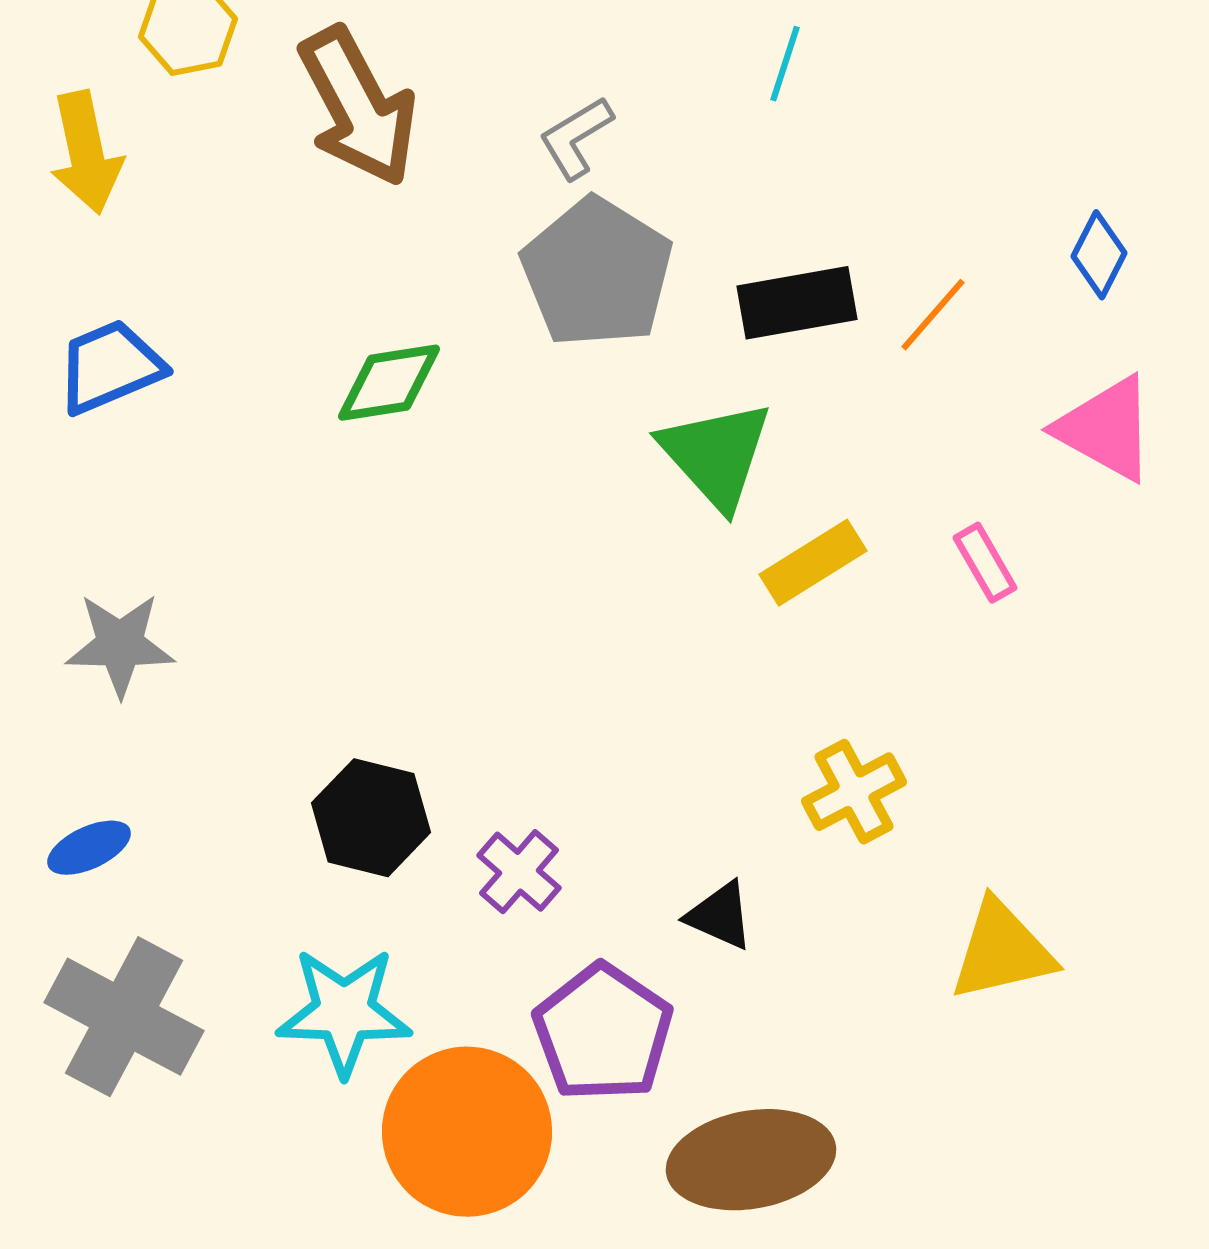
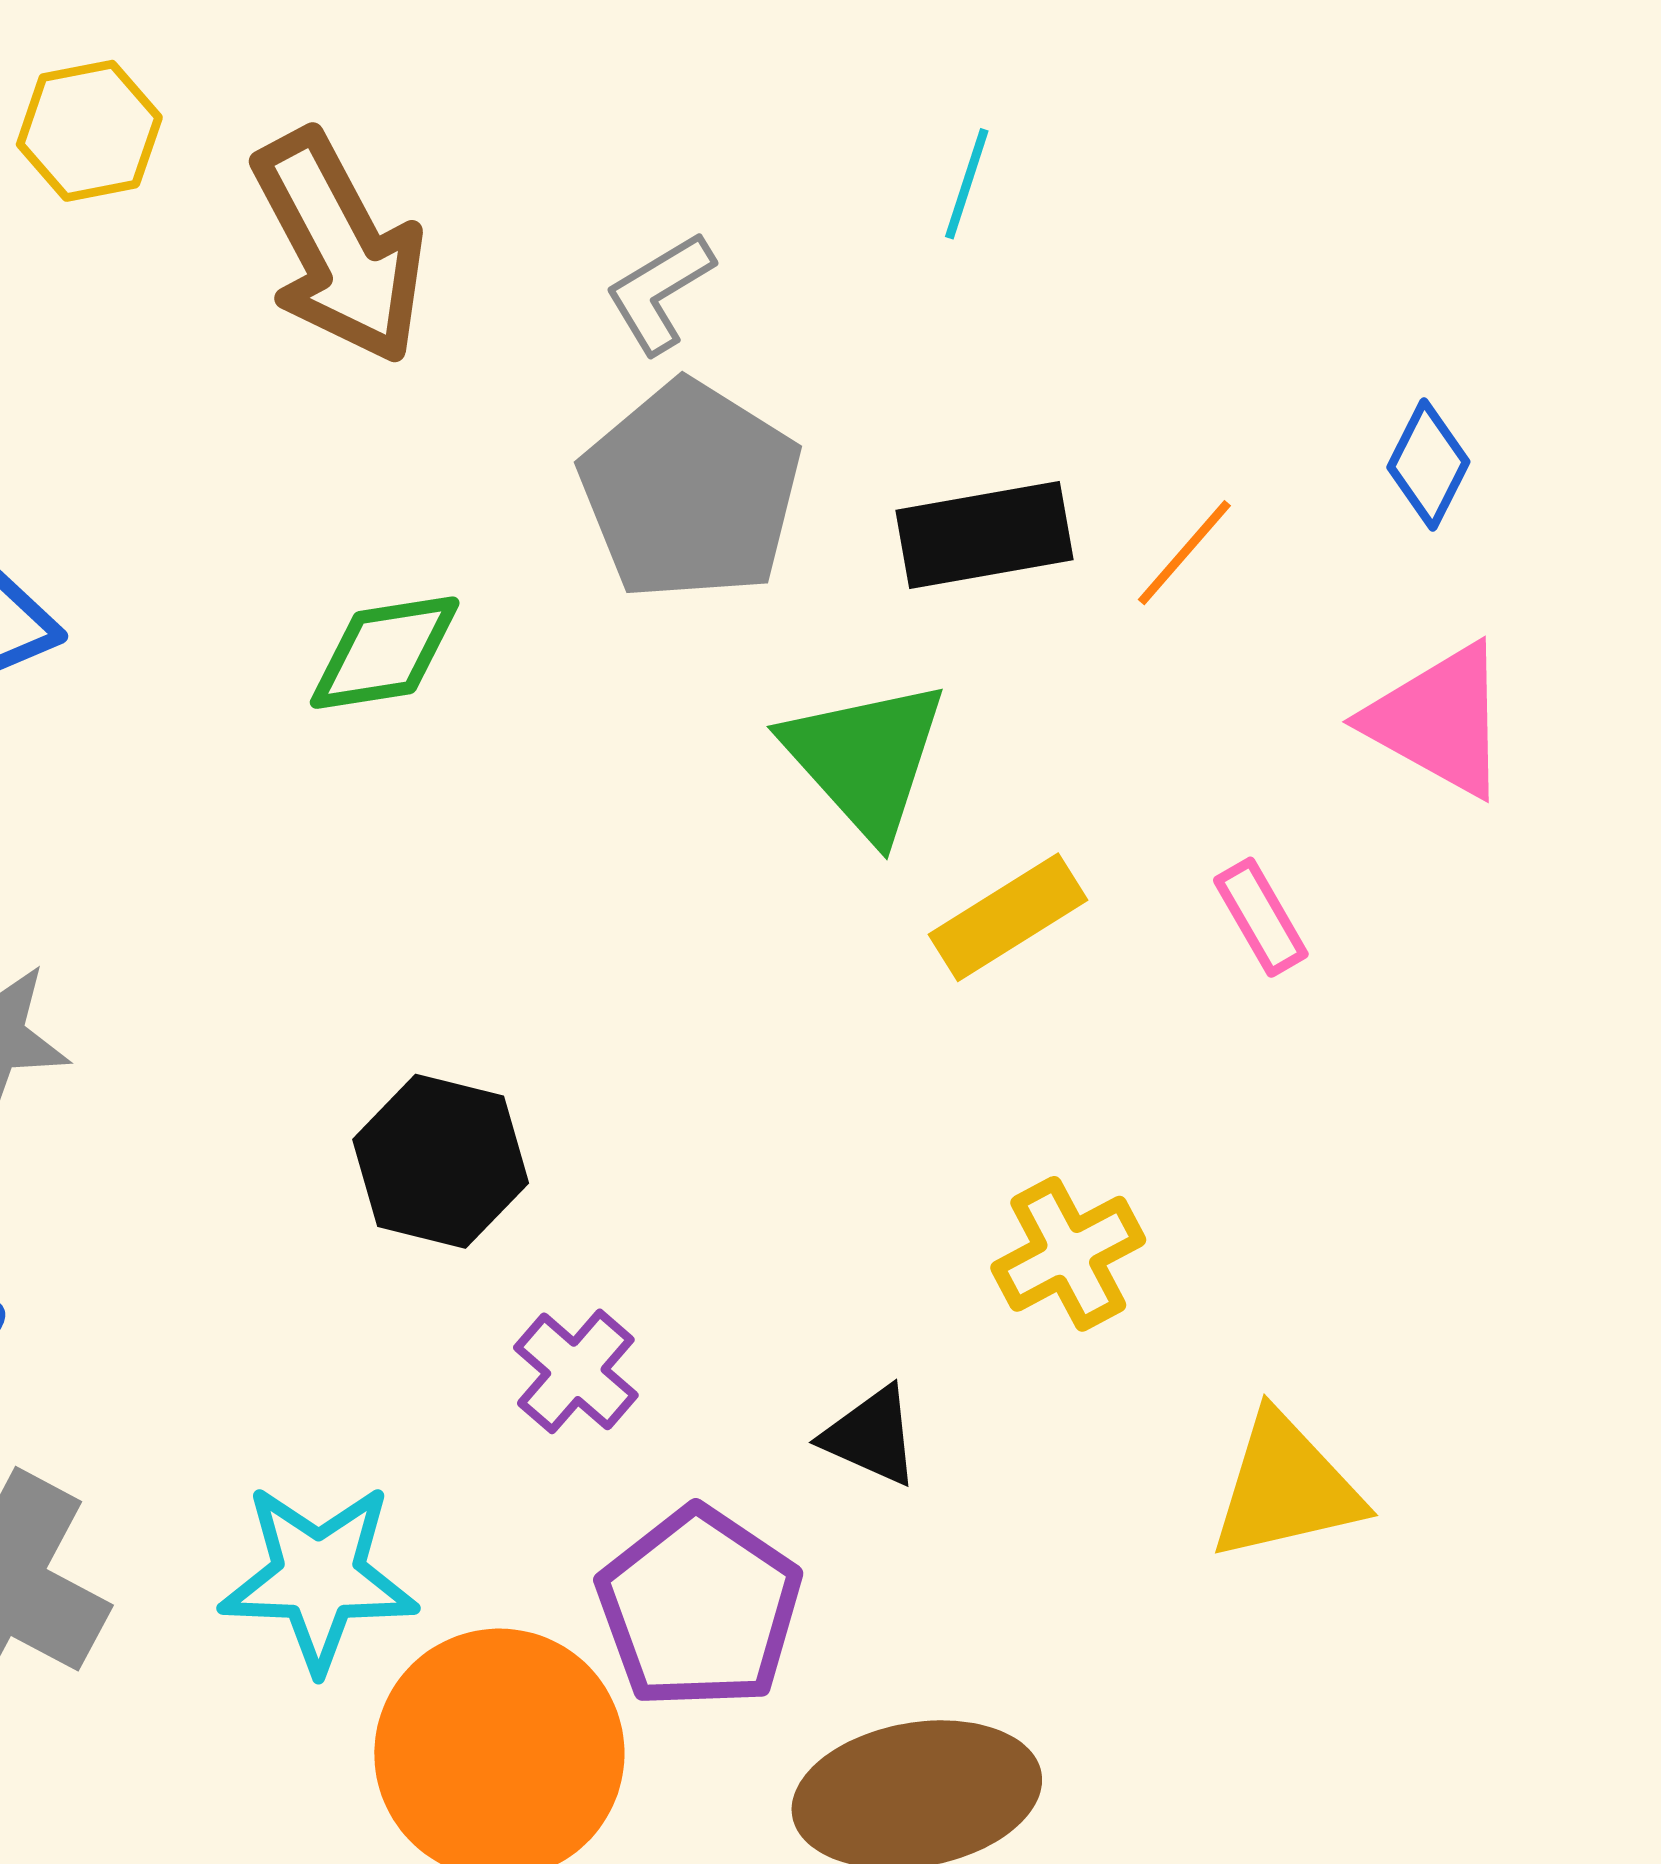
black hexagon: (371, 818) -> (441, 1161), moved

